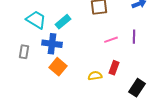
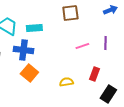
cyan rectangle: (63, 22) -> (34, 28), turned 35
red rectangle: (114, 68) -> (94, 74), moved

